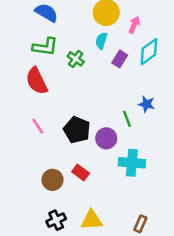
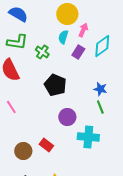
pink arrow: (134, 25) -> (83, 30), moved
green line: (127, 119) -> (100, 107), moved
black pentagon: (77, 130) -> (55, 85), moved

